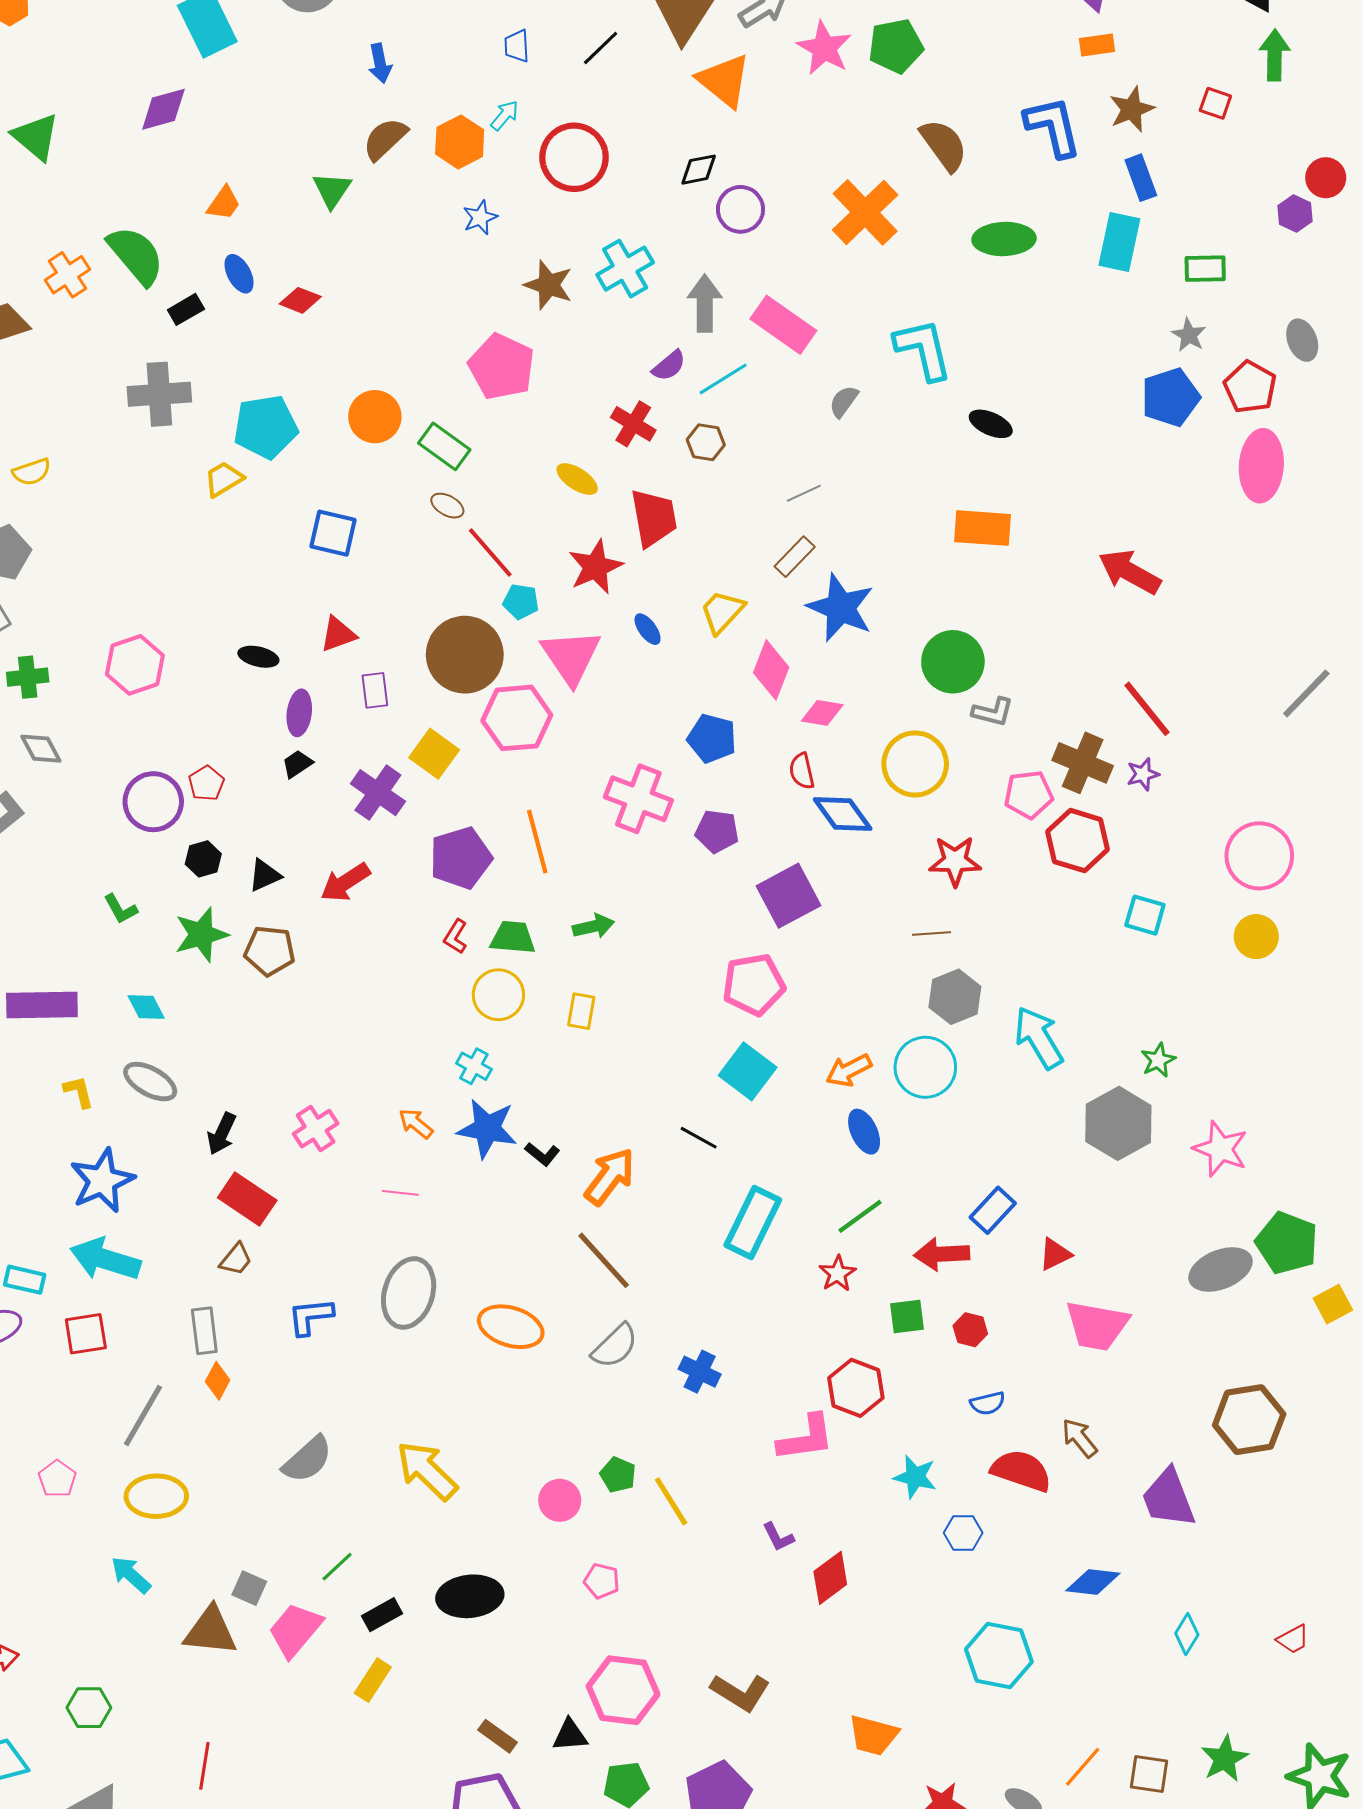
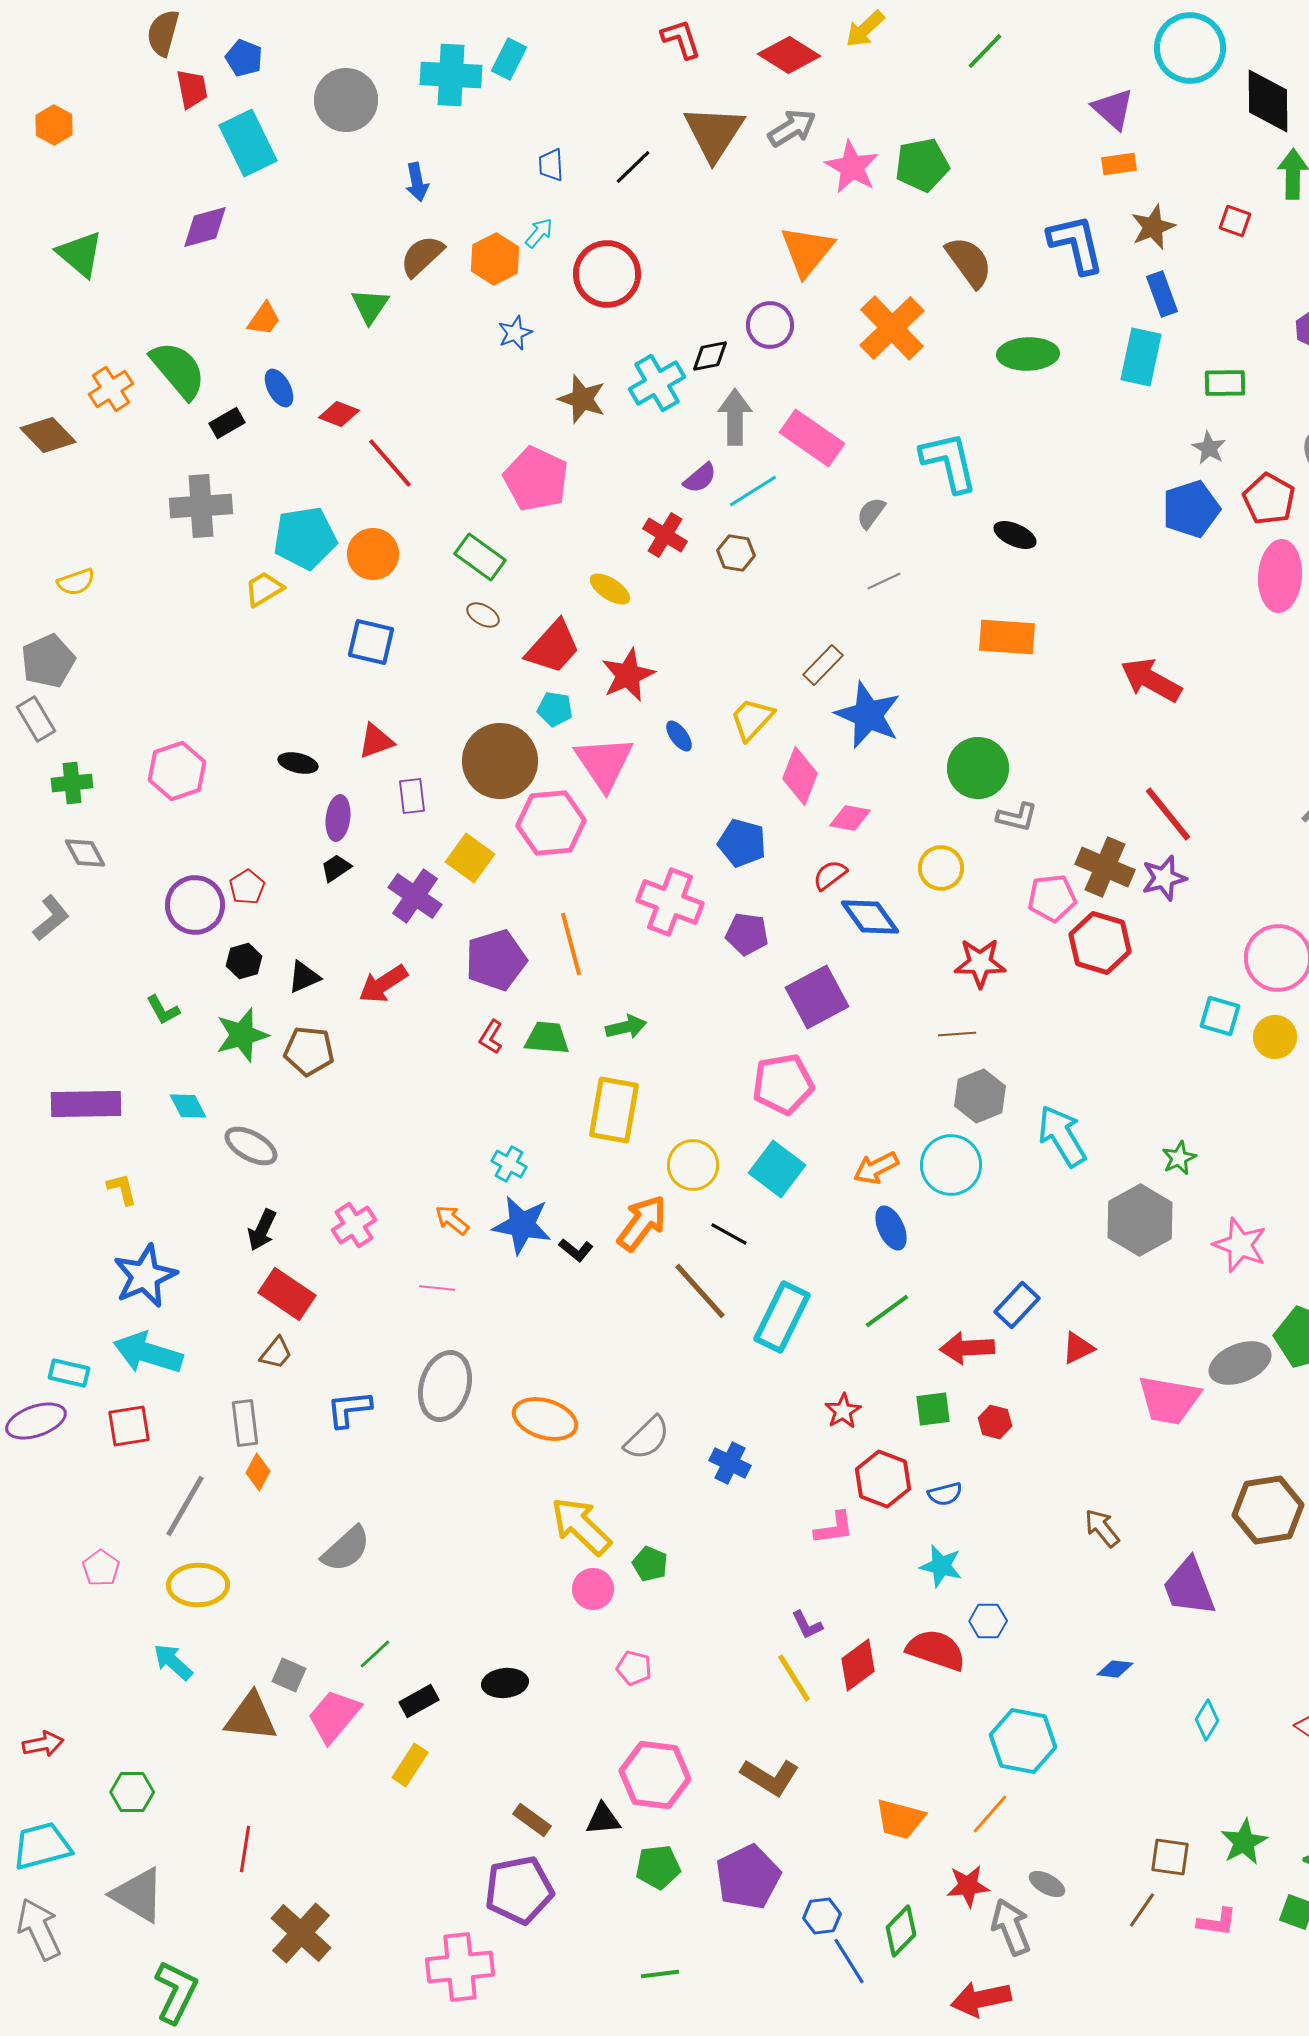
orange triangle: (724, 81) -> (807, 251), moved, turned 30
black diamond: (699, 170) -> (710, 356), moved
orange circle: (375, 417) -> (373, 554), moved
gray line: (804, 493) -> (884, 581), moved
red trapezoid: (654, 518) -> (553, 647), moved, turned 52
red line: (490, 553) -> (390, 463), moved
yellow circle: (915, 764) -> (941, 868), size x0.7
red semicircle: (802, 771) -> (830, 875), turned 66
purple star: (1143, 774) -> (1164, 878), size x1.4
cyan square: (1145, 915) -> (1220, 1016), moved
yellow circle: (498, 995) -> (693, 1165), moved
yellow rectangle: (581, 1011) -> (614, 1110), size x1.8
gray ellipse: (150, 1082) -> (251, 1146), moved
orange arrow: (610, 1177) -> (642, 1223), moved
brown line: (604, 1260) -> (700, 1291), moved
red star: (838, 1274) -> (843, 1411), moved
pink trapezoid: (1097, 1326) -> (1169, 1400), moved
blue semicircle: (988, 1403) -> (945, 1494), moved
pink L-shape: (806, 1438) -> (834, 1528), size x0.7
yellow arrow: (427, 1471) -> (581, 1526), moved
red semicircle: (1021, 1471) -> (936, 1650), moved
yellow line: (671, 1501) -> (794, 1678), moved
blue diamond: (1093, 1582) -> (1115, 1669), size x0.7
black ellipse: (470, 1596) -> (505, 1683), size x0.7
orange line: (1083, 1767) -> (990, 1814), moved

